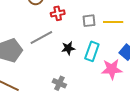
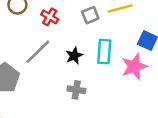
red cross: (58, 13) -> (50, 17), turned -32
gray cross: (59, 83) -> (76, 90), moved

